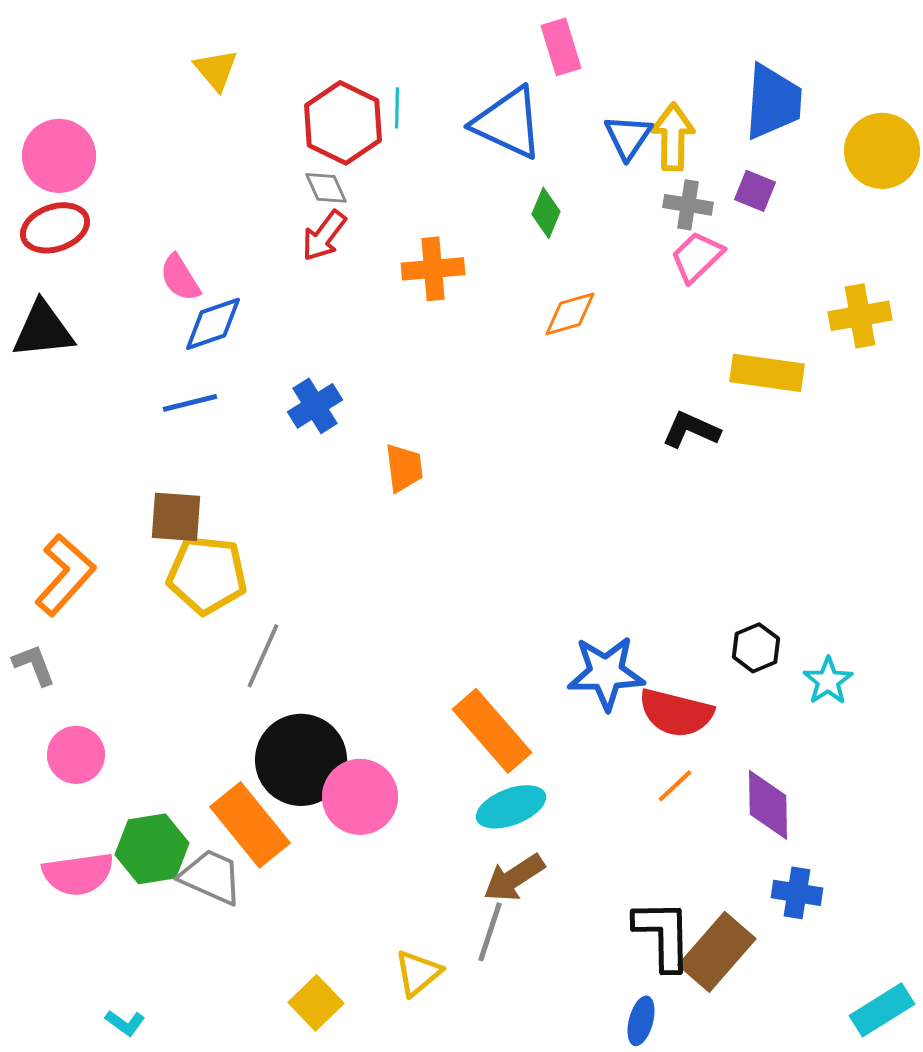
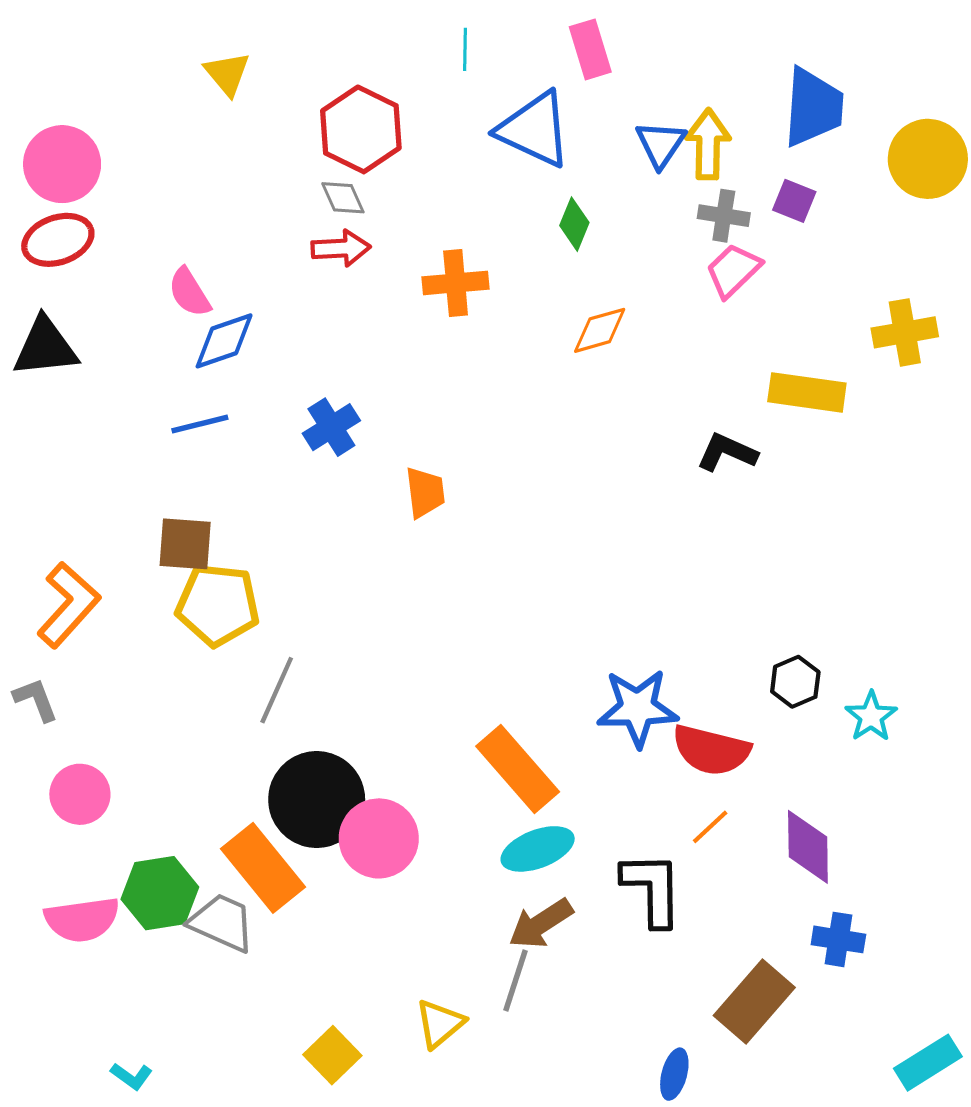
cyan line: (397, 108) -> (465, 49), moved
red arrow: (324, 236) -> (341, 248), turned -130
black L-shape: (663, 935) -> (652, 889), moved

